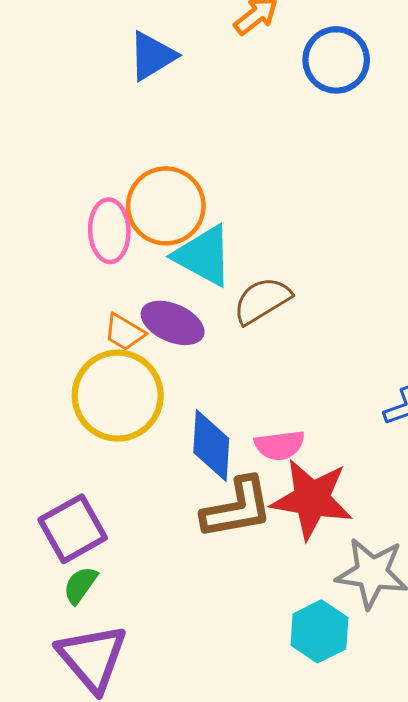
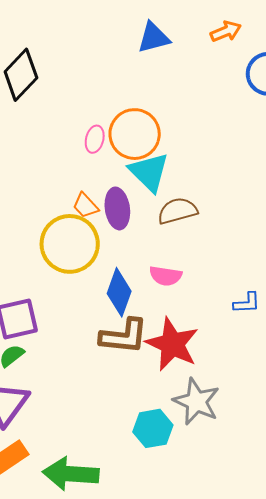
pink ellipse: (109, 231) -> (95, 139), size x0.7
purple ellipse: (173, 323) -> (117, 208), turned 42
pink semicircle: (280, 445) -> (166, 276), moved

